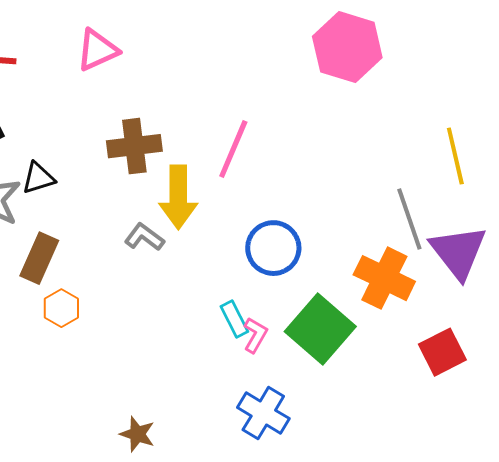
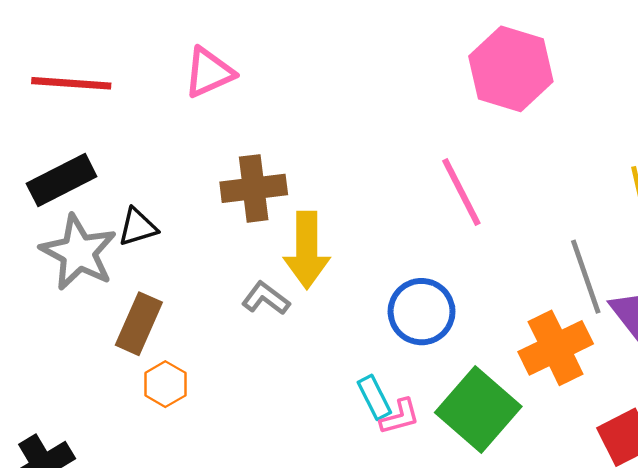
pink line: (233, 149) -> (461, 192), moved, turned -50
orange cross: (384, 278) -> (556, 348), turned 38
pink L-shape: (255, 335) -> (400, 417), turned 45

